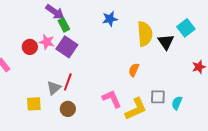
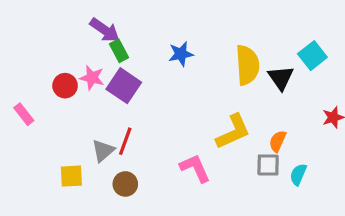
blue star: (110, 19) -> (181, 54), moved
orange semicircle: (134, 70) -> (278, 141), moved
yellow L-shape: (136, 109) -> (233, 132), moved

